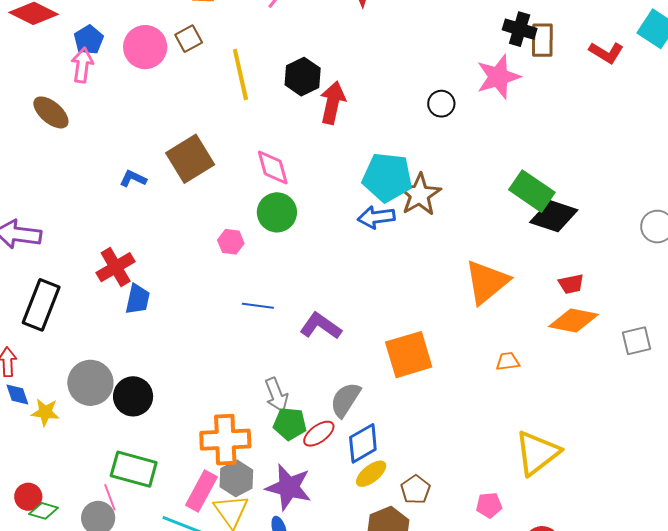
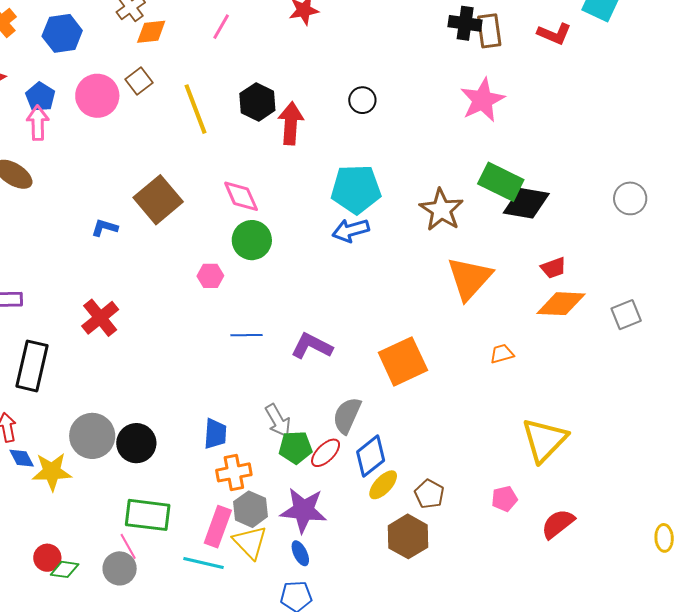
pink star: (498, 77) -> (482, 100), moved
black circle: (441, 104) -> (362, 100), moved
brown star: (419, 195) -> (441, 210), moved
blue trapezoid: (138, 299) -> (215, 434), moved
yellow star: (45, 412) -> (52, 472), size x1.4
orange cross: (225, 440) -> (234, 472), size x0.7

